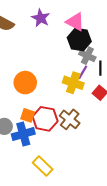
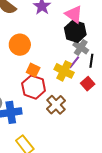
orange circle: (25, 83) -> (20, 45), moved
orange square: (28, 115) -> (33, 70), moved
red hexagon: (45, 119) -> (34, 87), moved

